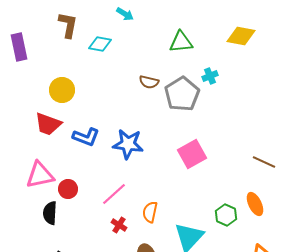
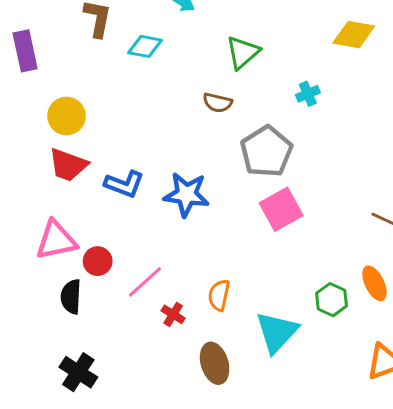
green triangle: (181, 42) -> (243, 52), moved, turned -35
yellow circle: (62, 90) -> (67, 116), moved
gray pentagon: (182, 94) -> (266, 152), moved
pink line: (114, 194) -> (145, 282), moved

